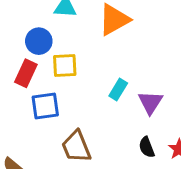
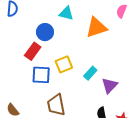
yellow square: (65, 65) -> (64, 64), moved, turned -30

